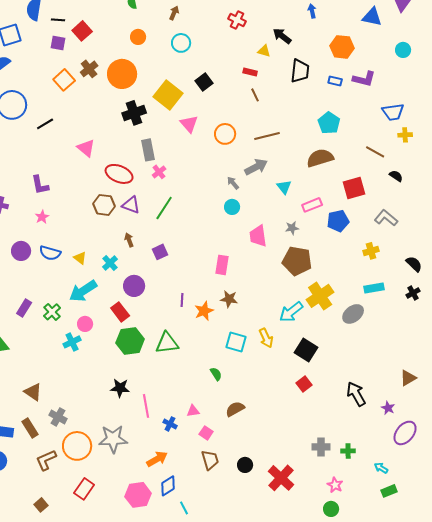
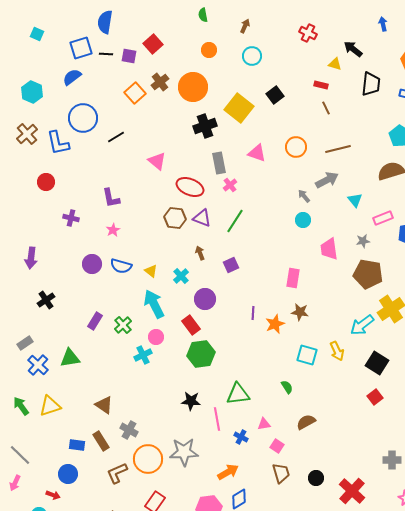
black line: (58, 20) -> (106, 54), moved
pink triangle: (189, 124) -> (257, 153), moved, turned -30
cyan arrow: (83, 291) -> (154, 304), turned 96
green triangle: (167, 343) -> (238, 394), moved

